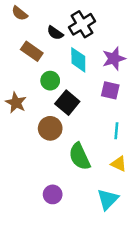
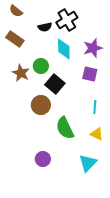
black semicircle: (55, 33) -> (45, 27), turned -48
brown rectangle: (32, 51) -> (15, 39), moved
brown star: (16, 103) -> (21, 73), moved

